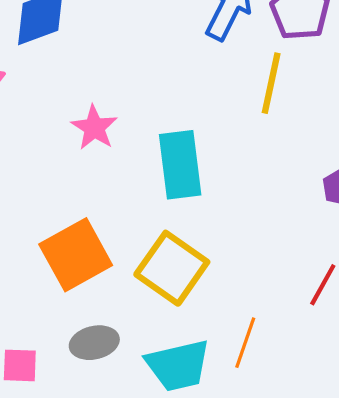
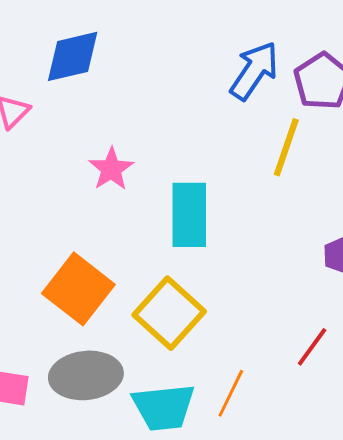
orange square: (76, 255) -> (78, 289), turned -30
gray ellipse: (94, 343) -> (86, 375), size x1.5

